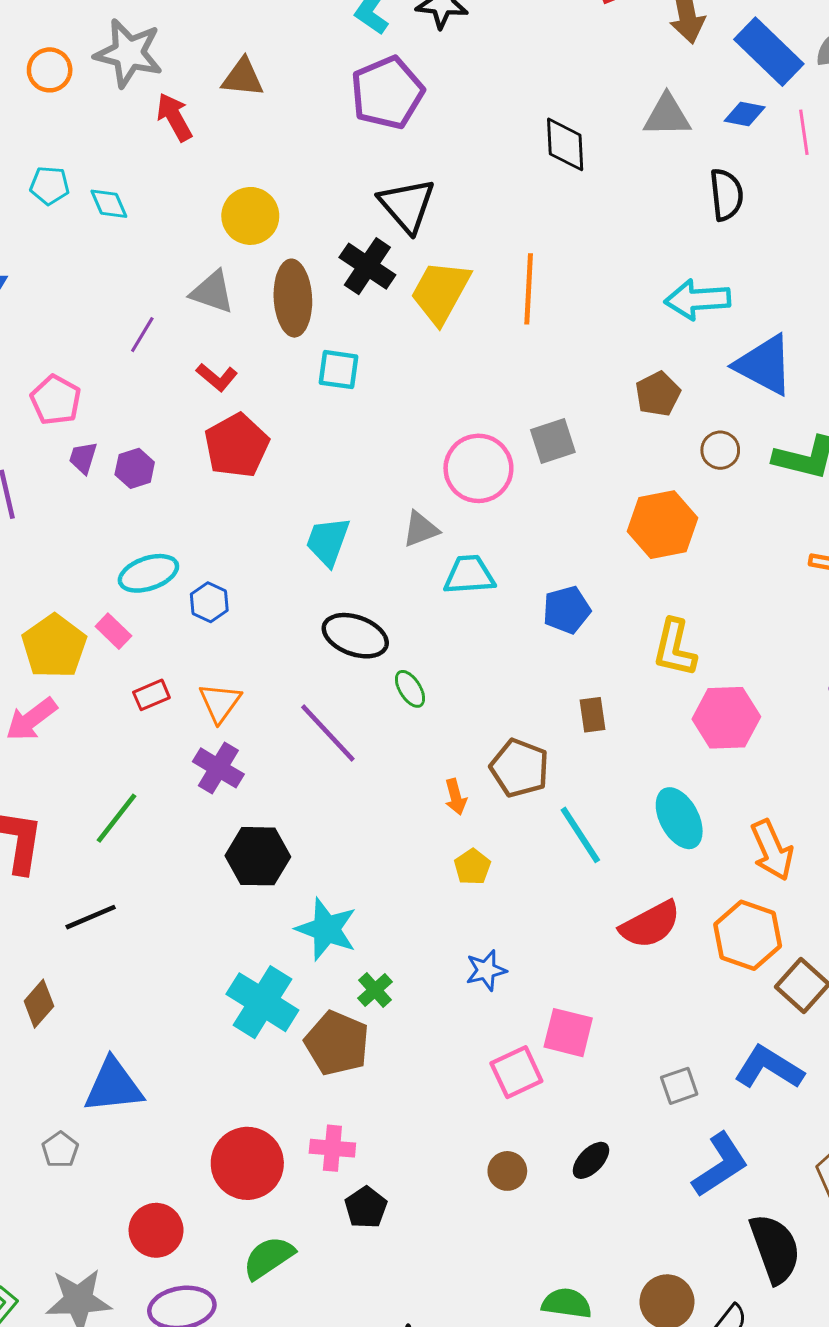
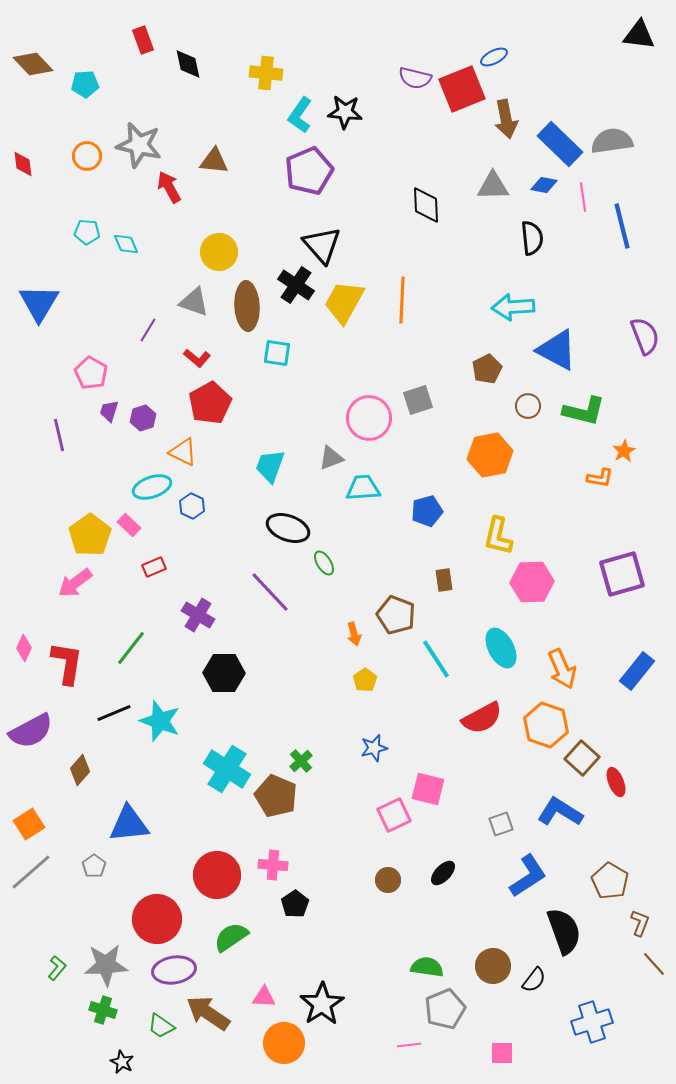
orange triangle: (220, 703) -> (183, 452), moved, turned -40
cyan star: (326, 929) -> (160, 721), moved
red circle: (156, 1230) -> (157, 919), size x1.4

